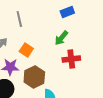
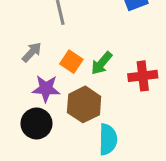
green arrow: (61, 38) -> (102, 63), moved

